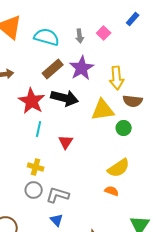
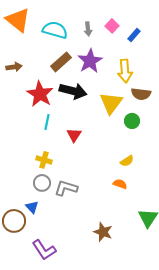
blue rectangle: (133, 19) -> (134, 35), moved
yellow triangle: (103, 110) -> (111, 103), turned -45
yellow semicircle: (119, 168) -> (127, 161), size x0.6
blue triangle: (57, 220) -> (32, 207), moved

